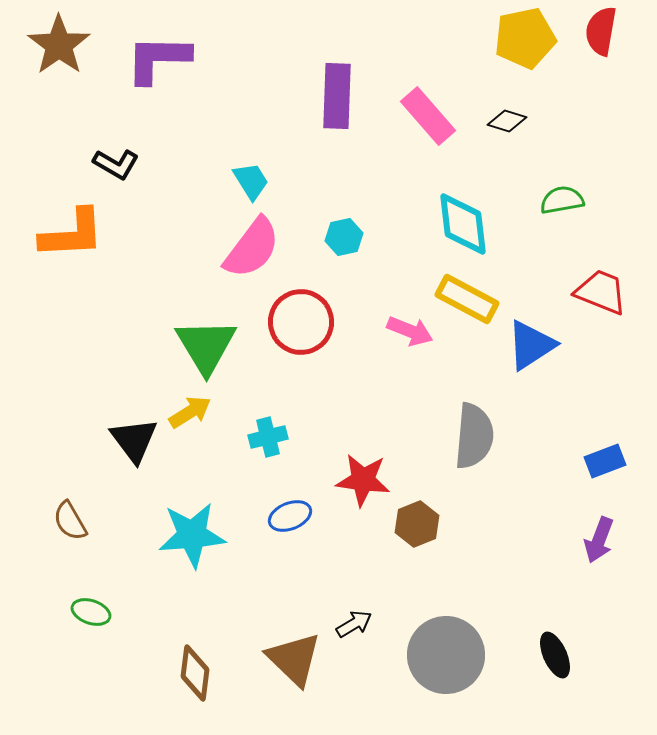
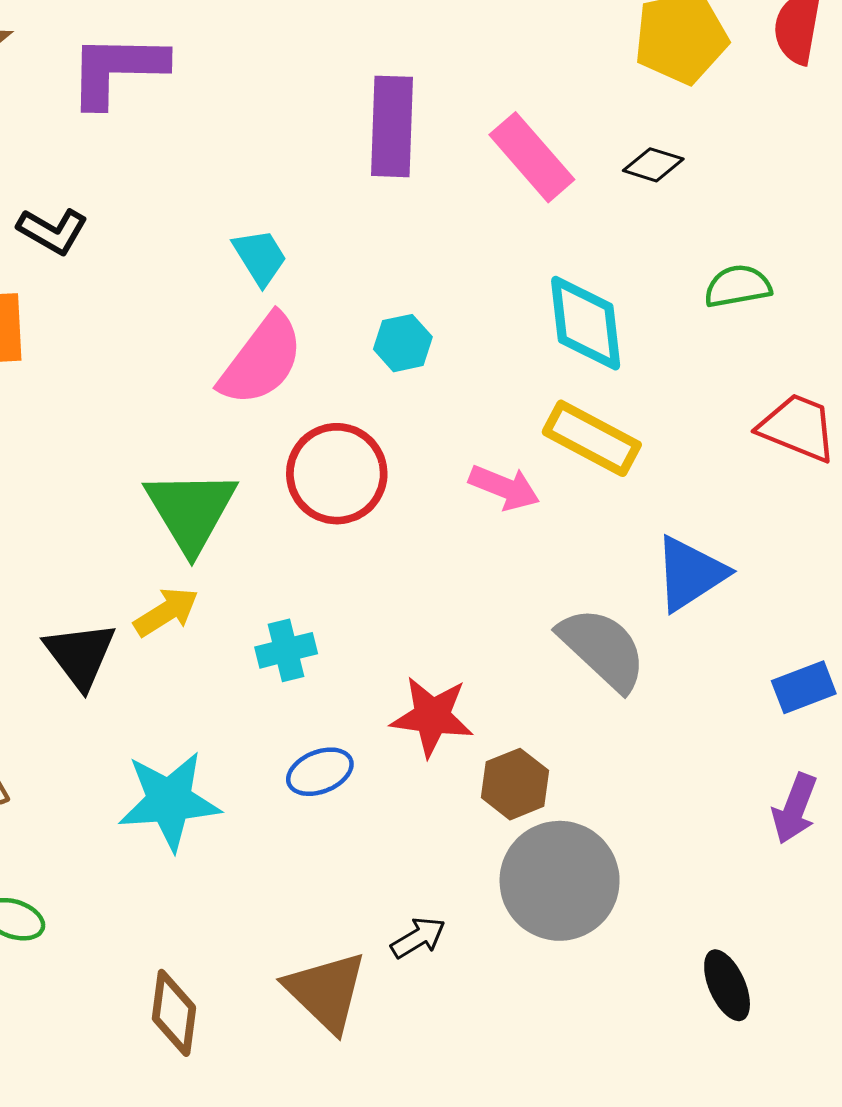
blue triangle: (531, 345) -> (690, 574), moved
gray semicircle: (474, 436) -> (603, 649), turned -52
gray circle: (446, 655) -> (560, 881), moved

